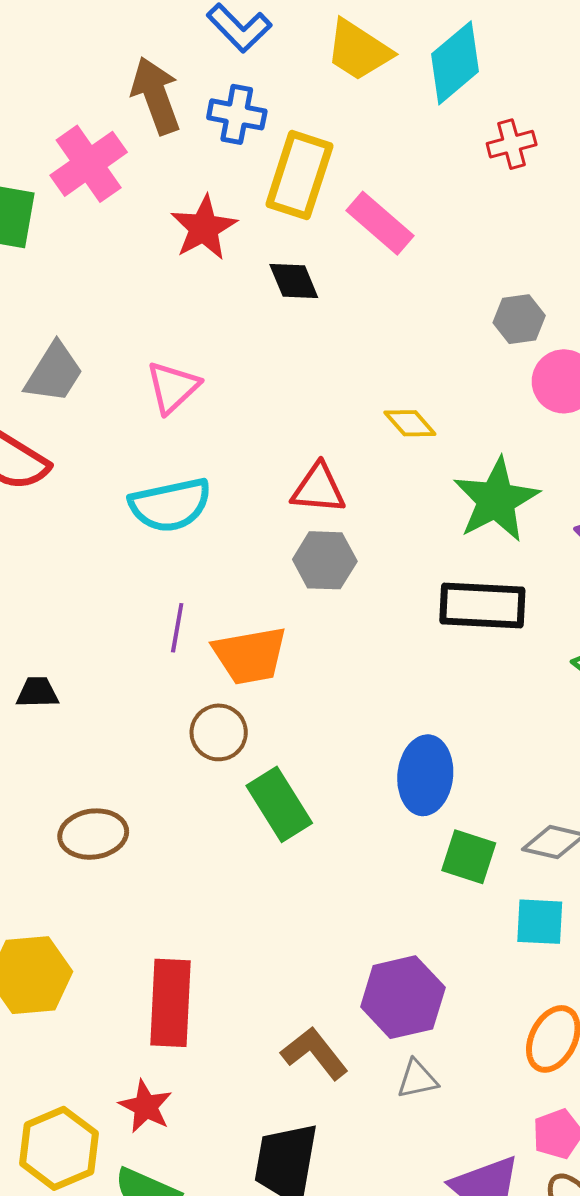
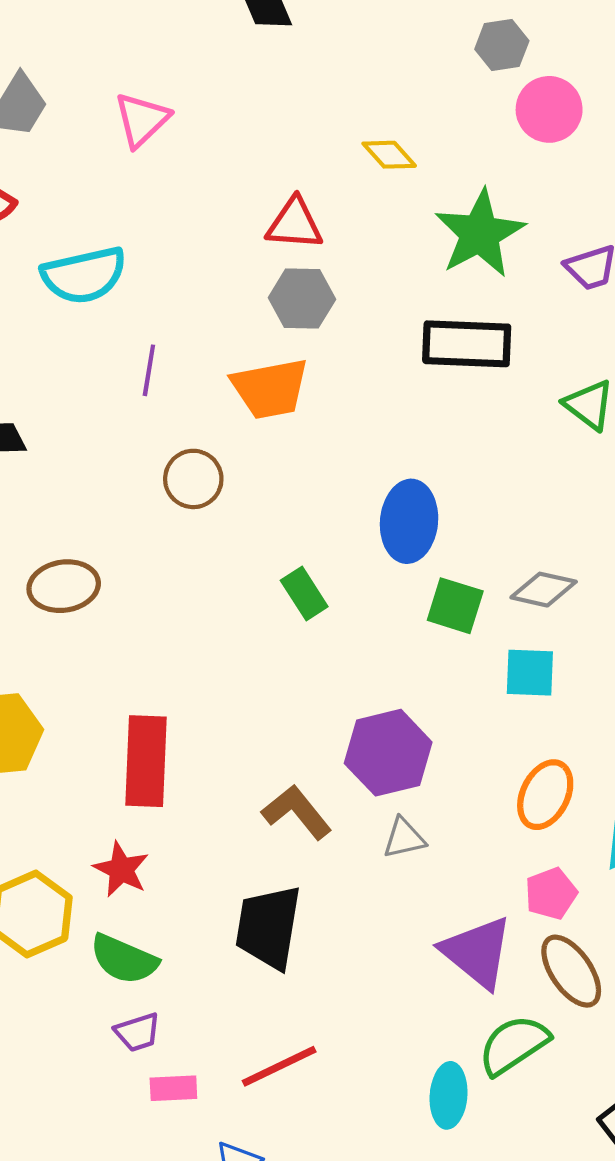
cyan semicircle: (170, 505) -> (84, 275), moved
orange trapezoid: (250, 655) -> (270, 389), moved
green rectangle: (279, 804) -> (304, 594), moved, size x0.7

